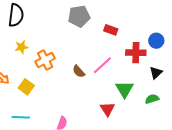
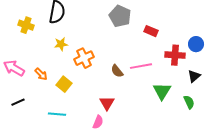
gray pentagon: (79, 16) -> (120, 16), turned 30
pink line: (102, 65) -> (141, 66), turned 30
green semicircle: (152, 99) -> (189, 102), turned 80
red triangle: (107, 109) -> (107, 103), moved

